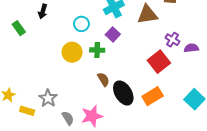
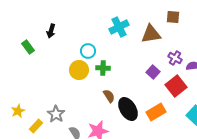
cyan circle: (81, 24) -> (88, 51), moved
purple square: (113, 34) -> (153, 72), moved
red square: (159, 62) -> (176, 86), moved
yellow rectangle: (27, 111) -> (36, 126), turned -64

